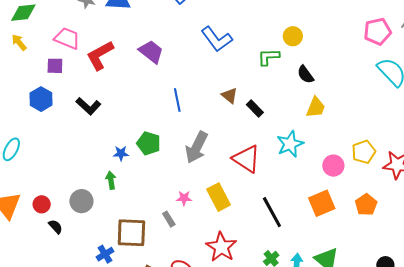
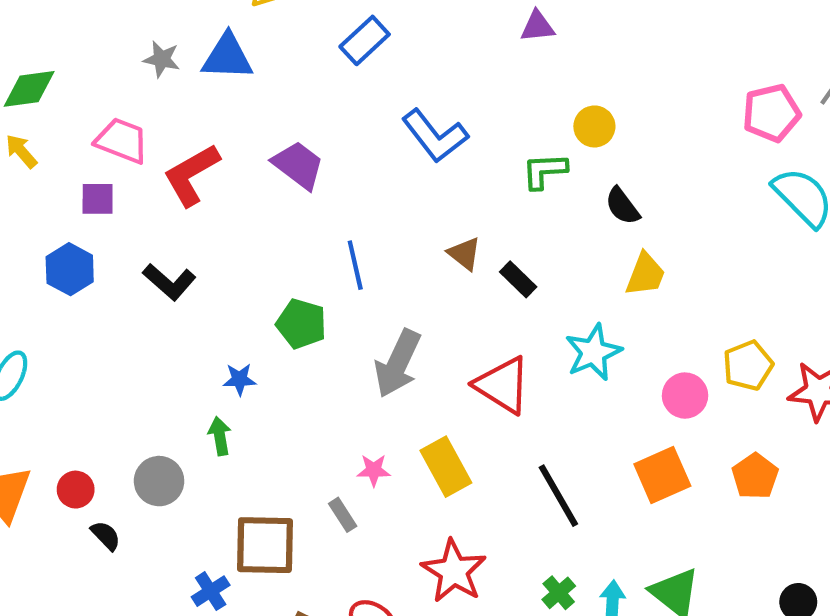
green pentagon: (149, 143) -> (301, 324), moved

